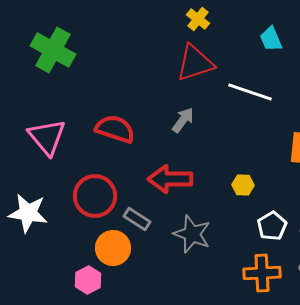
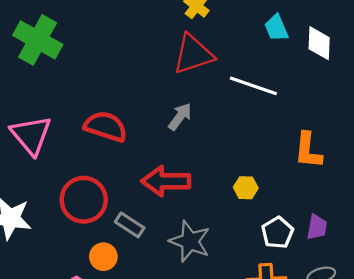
orange circle: (113, 248) -> (103, 257), size x0.7

